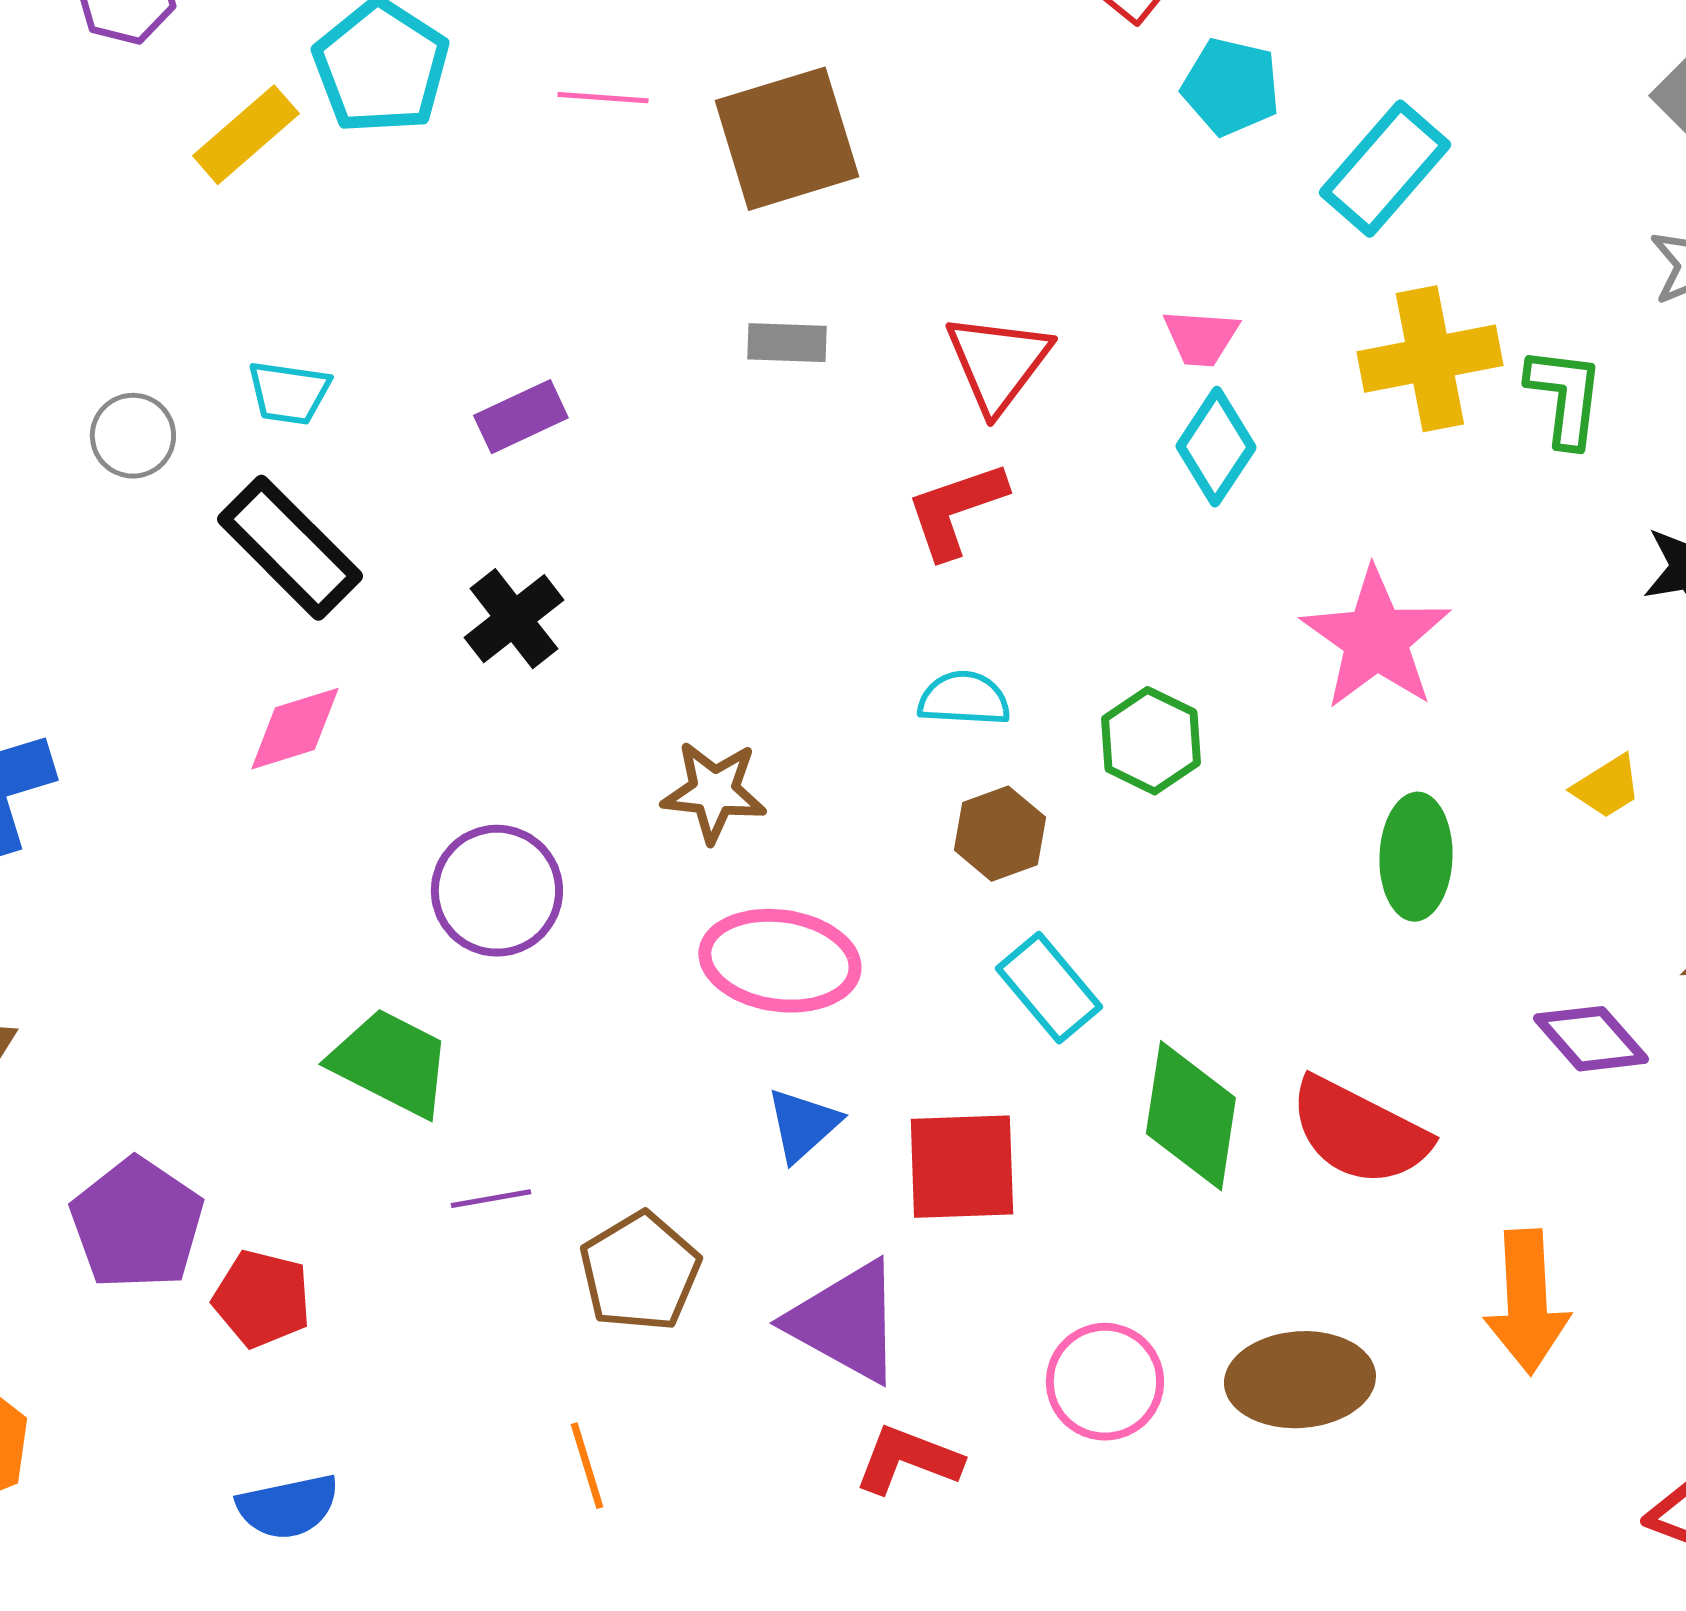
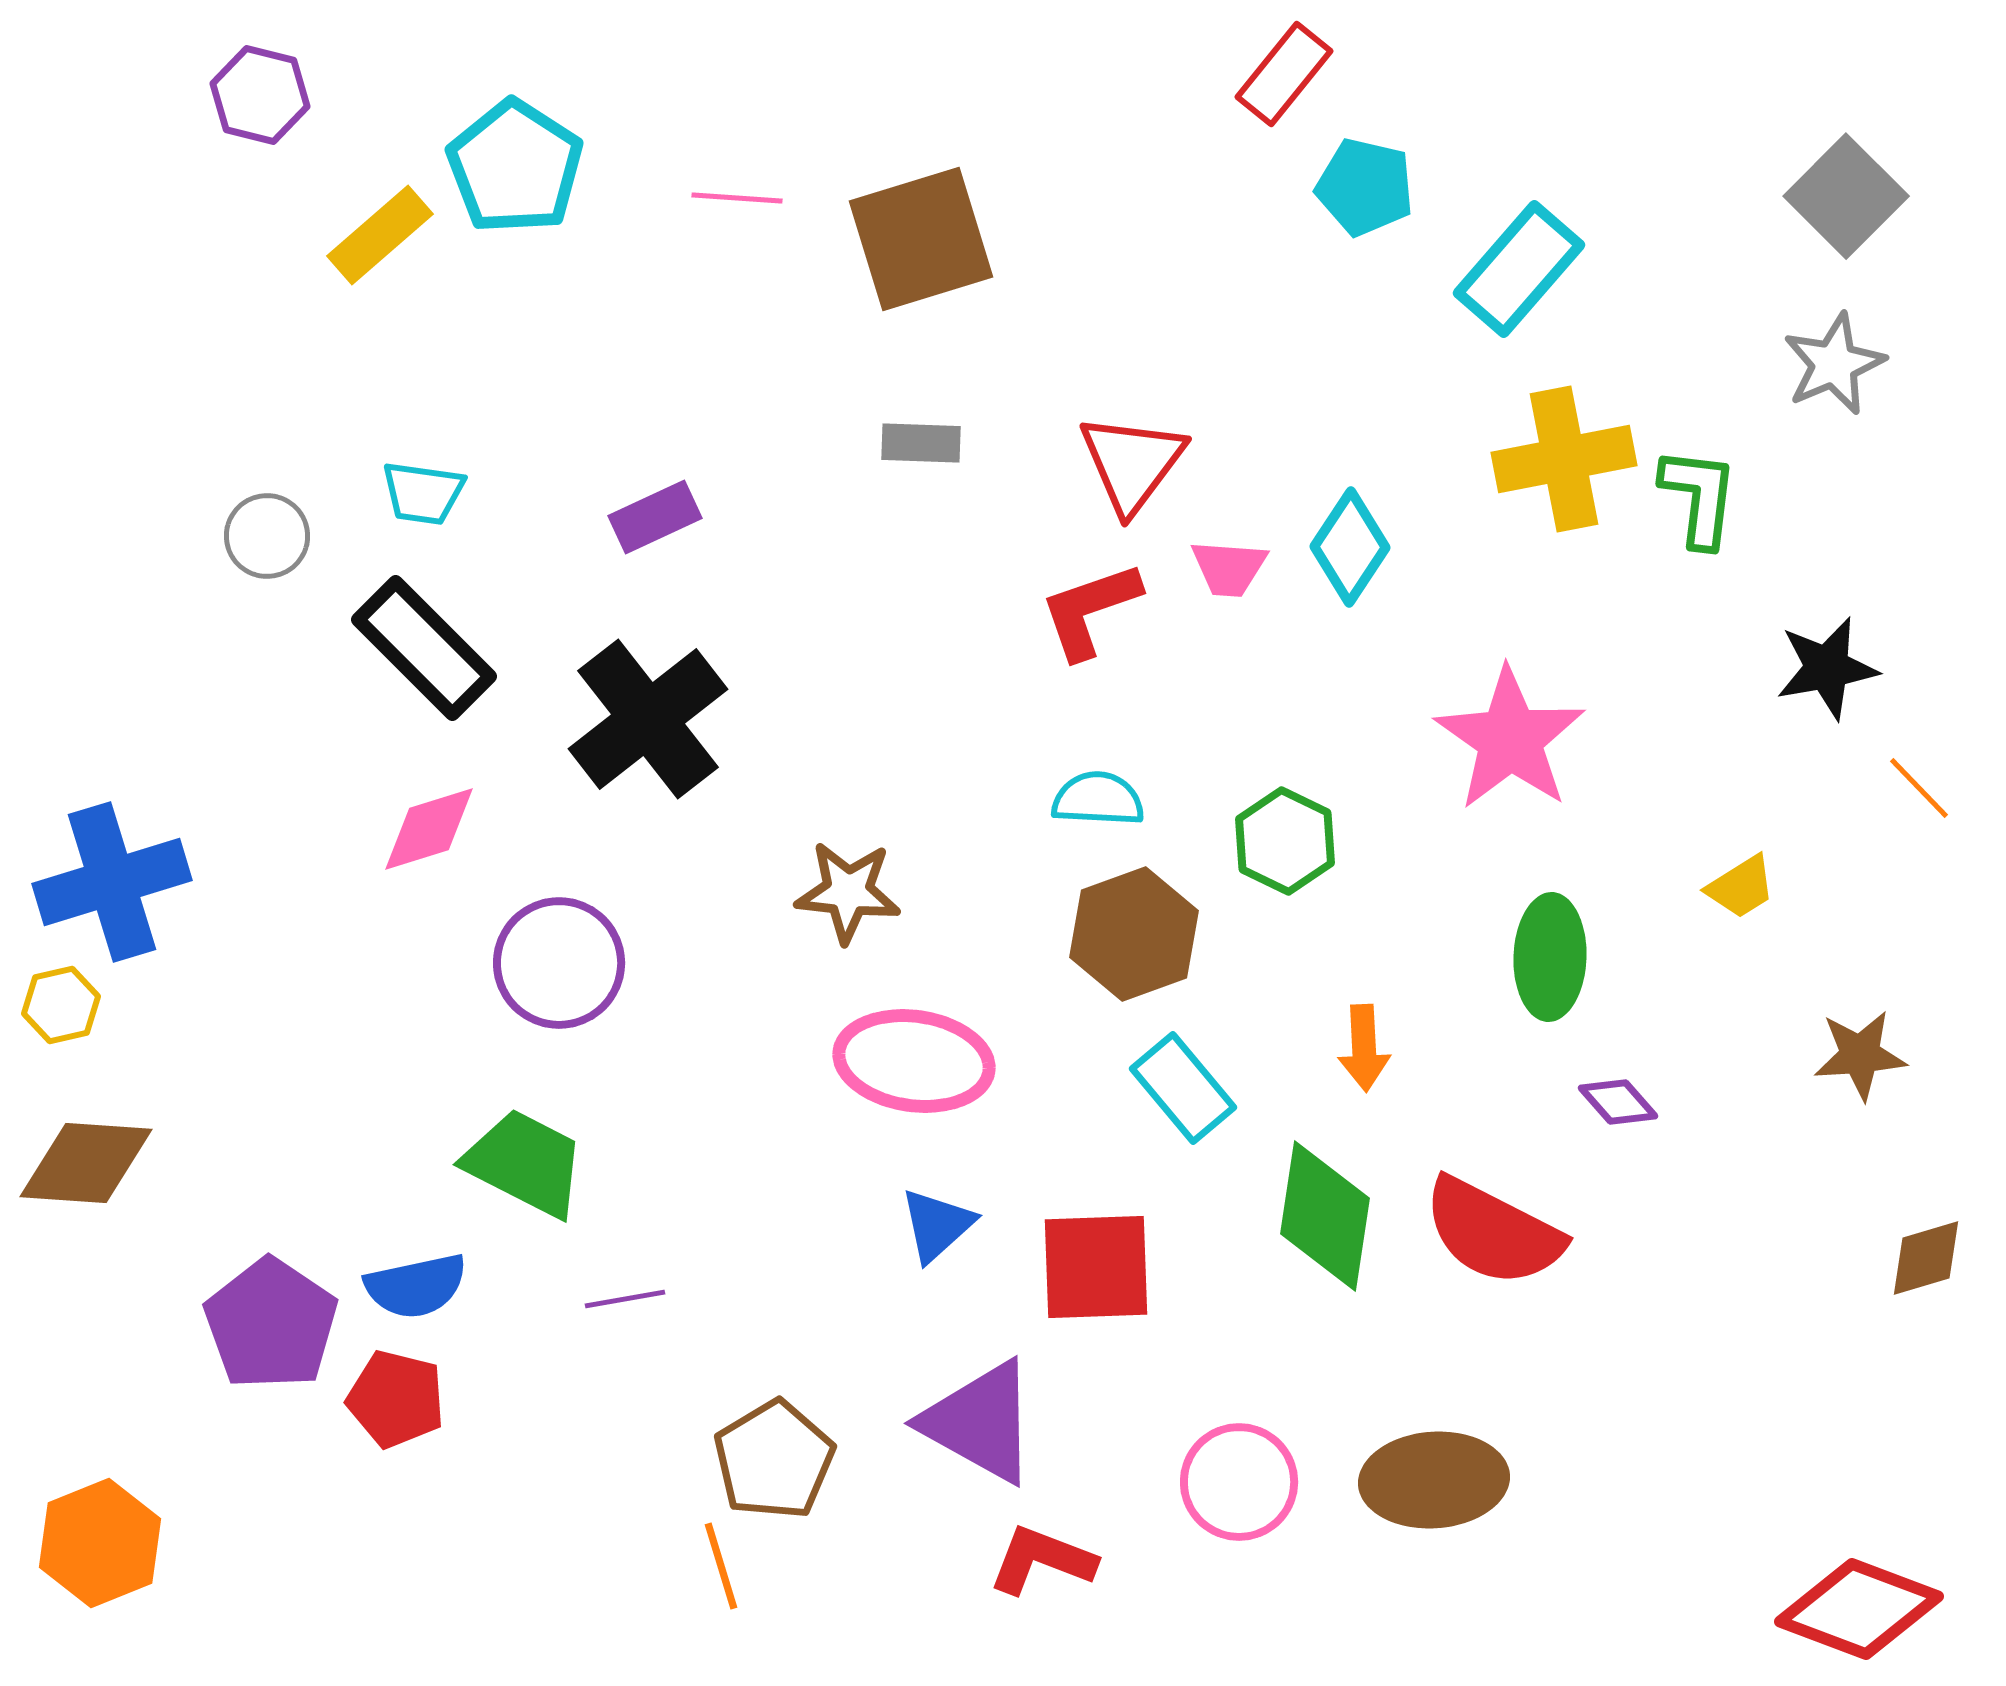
pink trapezoid: (1201, 338) -> (1229, 568), moved
black cross: (514, 619) -> (648, 719), size x1.6
brown hexagon: (1000, 834) -> (1134, 934), size x1.4
purple circle: (497, 891) -> (559, 963), moved
purple diamond: (1591, 1039) -> (1618, 1102), moved, size x0.7
brown pentagon: (640, 1272) -> (774, 1460), moved
orange arrow: (1527, 1302) -> (1364, 1048), moved, size x0.6
blue semicircle: (288, 1507) -> (416, 1286), moved

